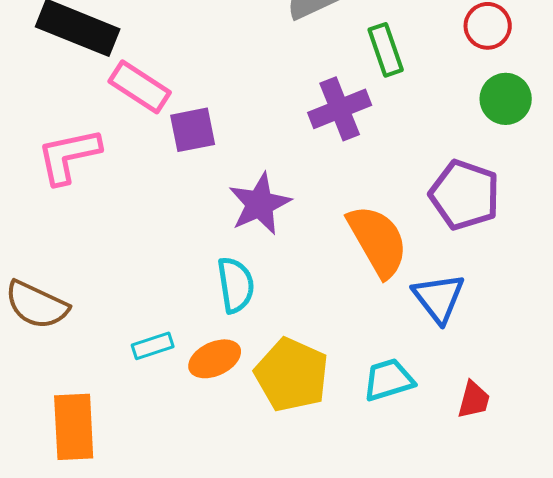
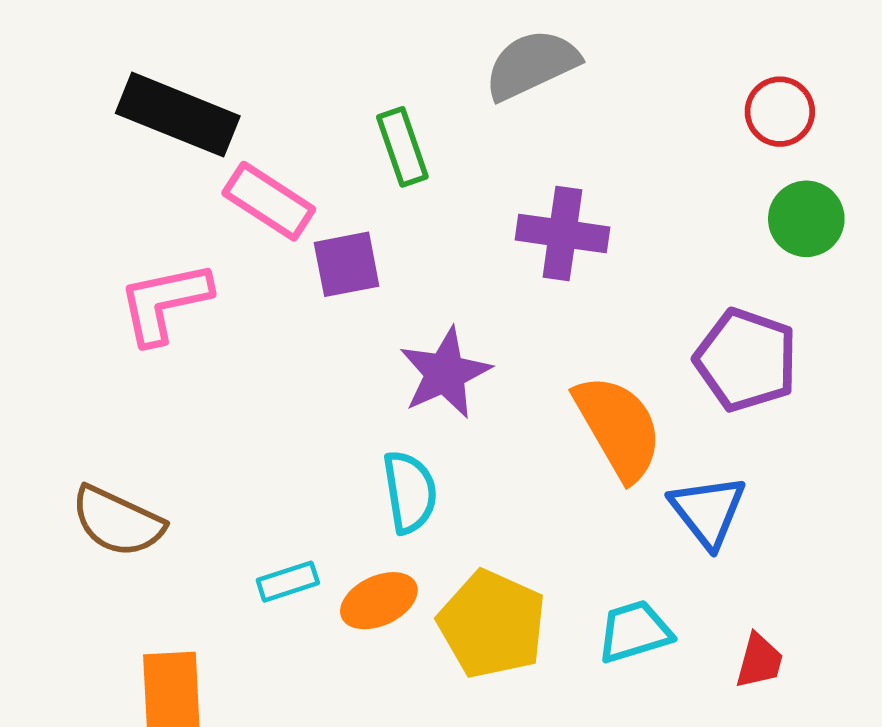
green rectangle: (386, 50) -> (402, 147), moved
purple cross: (340, 109) -> (563, 234), turned 30

